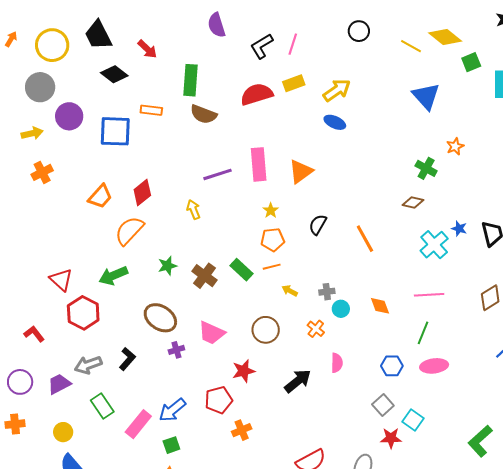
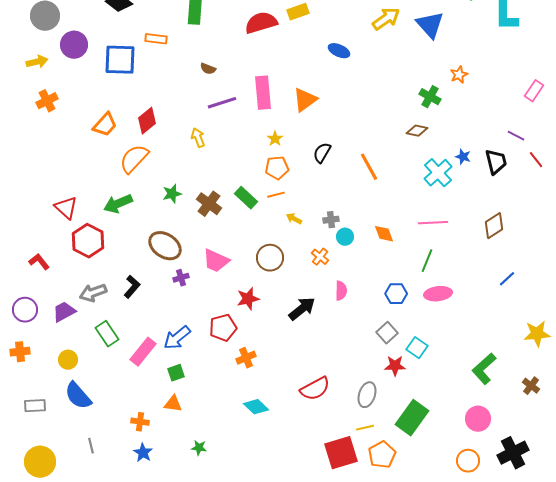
yellow arrow: (337, 90) -> (386, 19), moved
brown semicircle: (203, 114) -> (208, 69), moved, size x0.6

